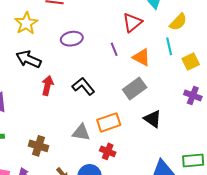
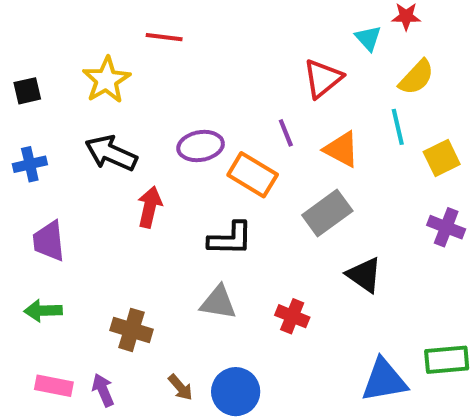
purple ellipse: (72, 39) -> (201, 146), moved
black L-shape: (83, 86) -> (230, 239), moved, turned 130
orange rectangle: (109, 122) -> (253, 175), moved, turned 50
red cross: (108, 151) -> (292, 316), moved

